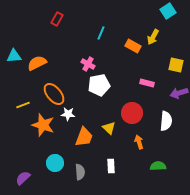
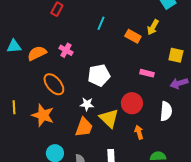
pink cross: (88, 64) -> (66, 50), moved
yellow line: (23, 105) -> (14, 107), moved, turned -72
white star: (68, 114) -> (87, 104), moved
yellow triangle: (109, 128) -> (109, 118), size x1.5

